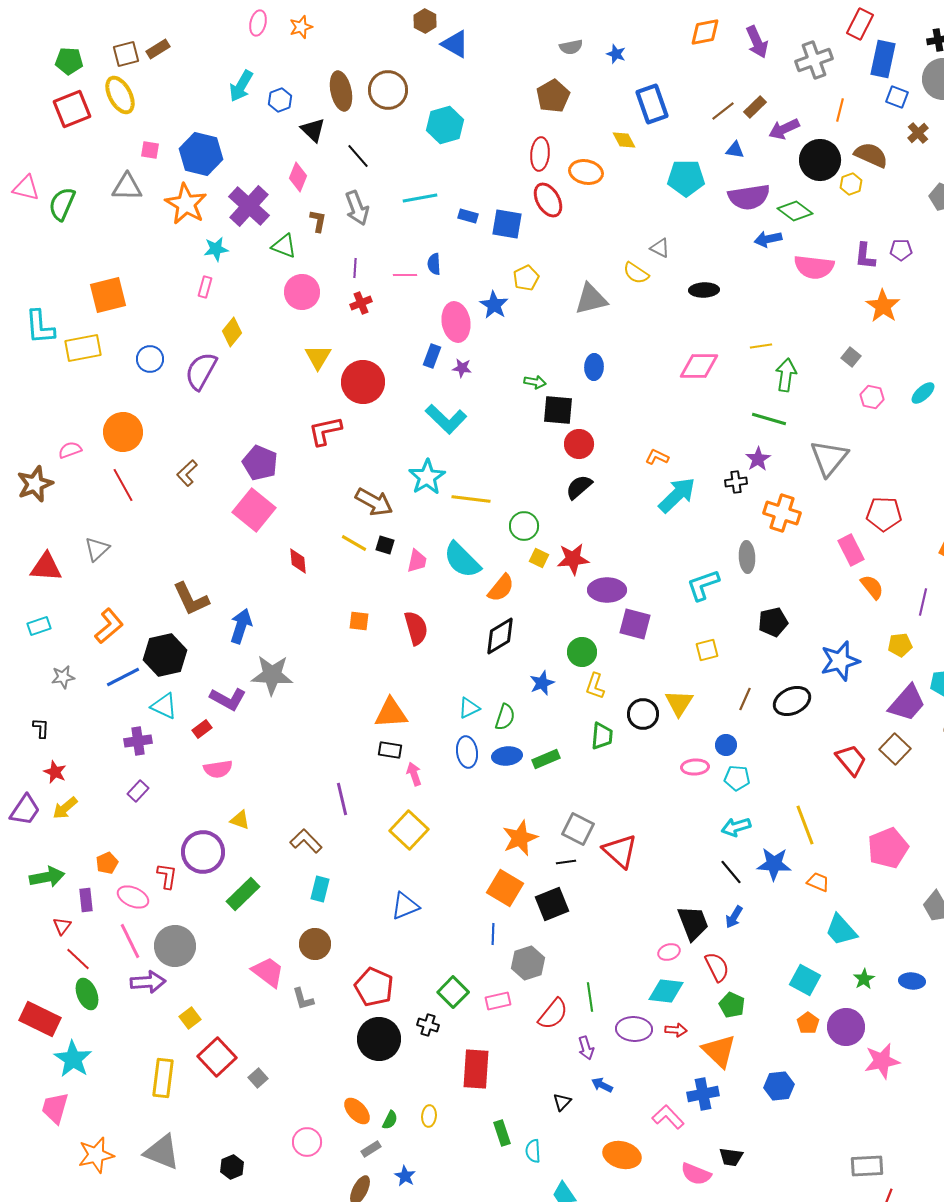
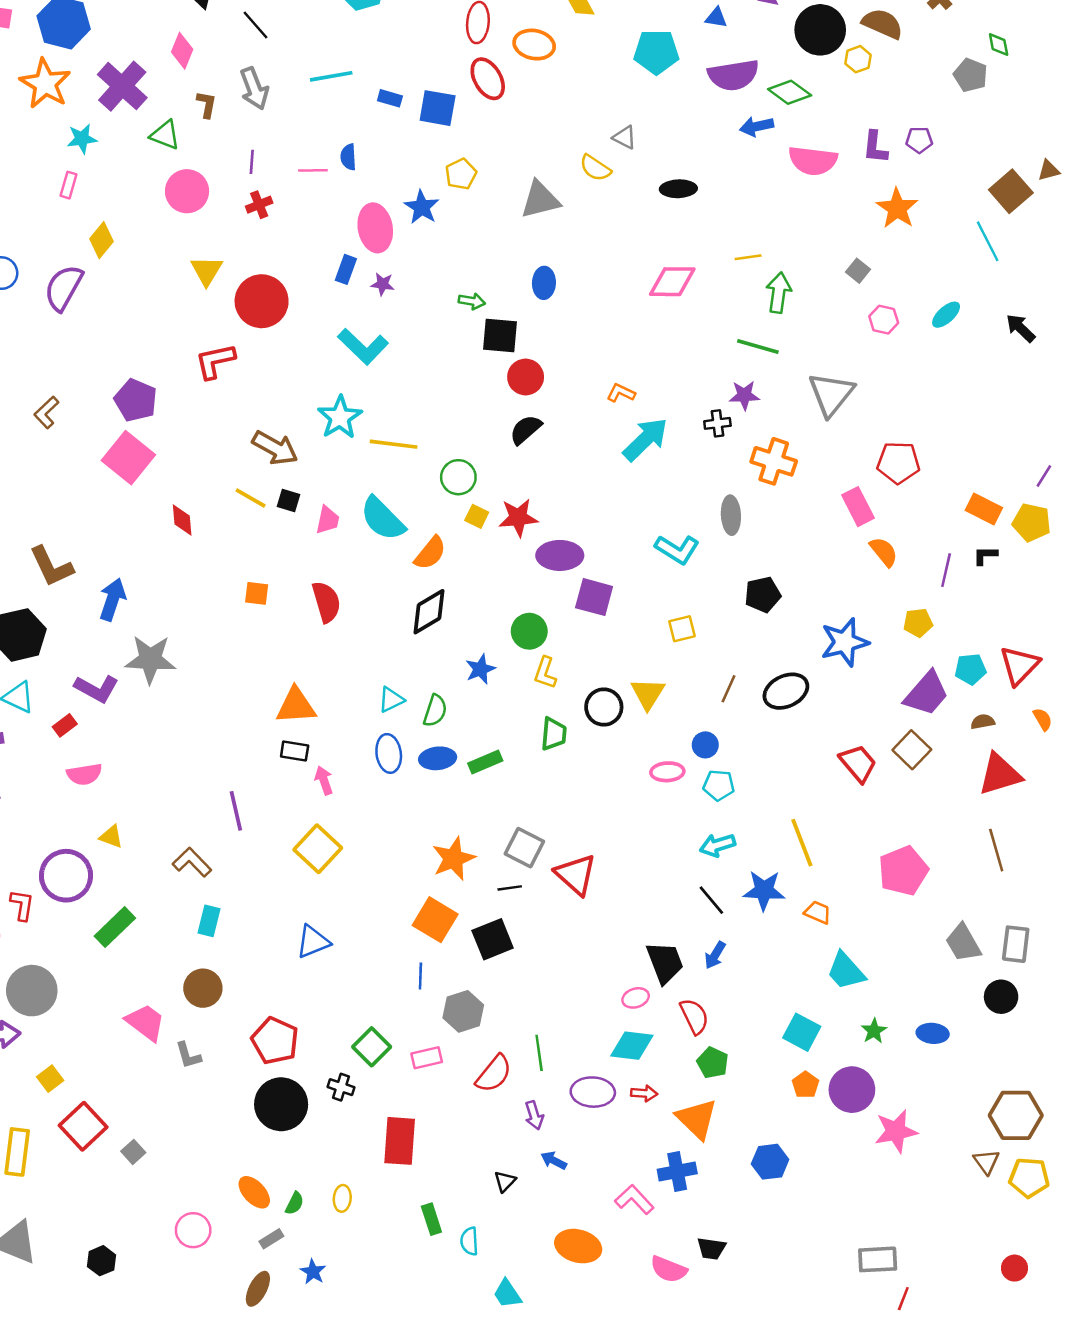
purple star: (758, 459) -> (744, 395), turned 30
cyan L-shape: (703, 585) -> (677, 549), turned -129

